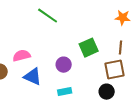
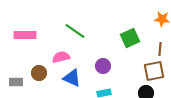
green line: (48, 16) -> (75, 31), moved
green square: (89, 48) -> (130, 38), moved

